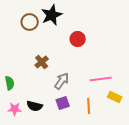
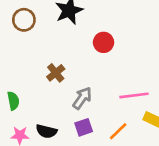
brown circle: (30, 22) -> (24, 20), moved
orange line: (89, 106) -> (118, 131), turned 49

